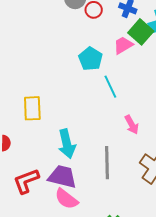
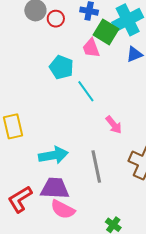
pink trapezoid: (123, 45) -> (91, 48), turned -70
cyan arrow: (67, 144) -> (53, 155), turned -76

